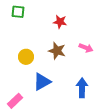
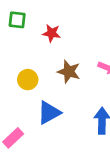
red star: (60, 22) -> (52, 33), moved

